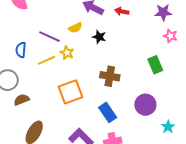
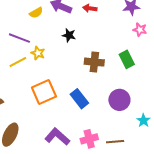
yellow semicircle: (75, 28) -> (36, 13), moved
brown cross: (110, 76) -> (94, 62), moved
blue rectangle: (108, 112) -> (79, 99), moved

